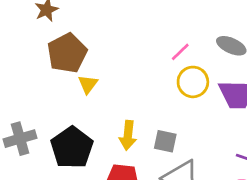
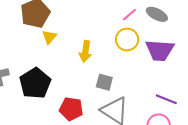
pink line: (180, 52) -> (129, 15), moved
yellow arrow: (128, 135) -> (85, 51), moved

